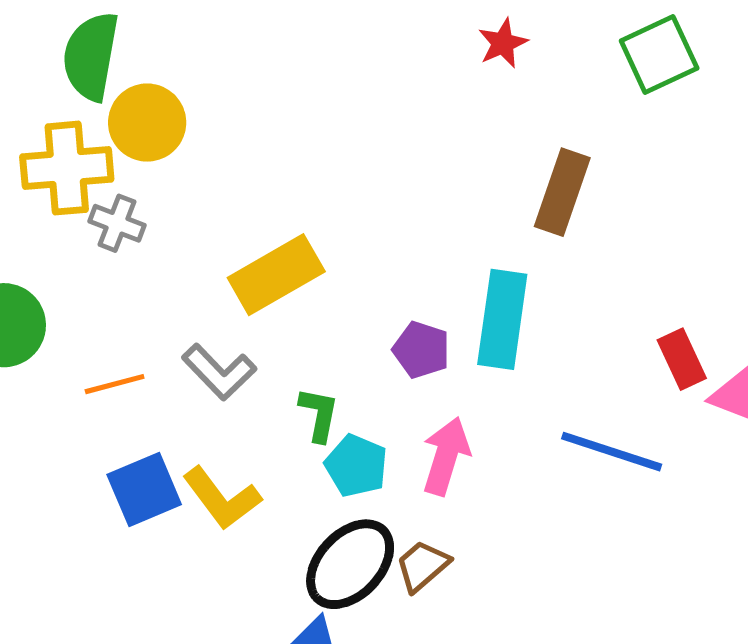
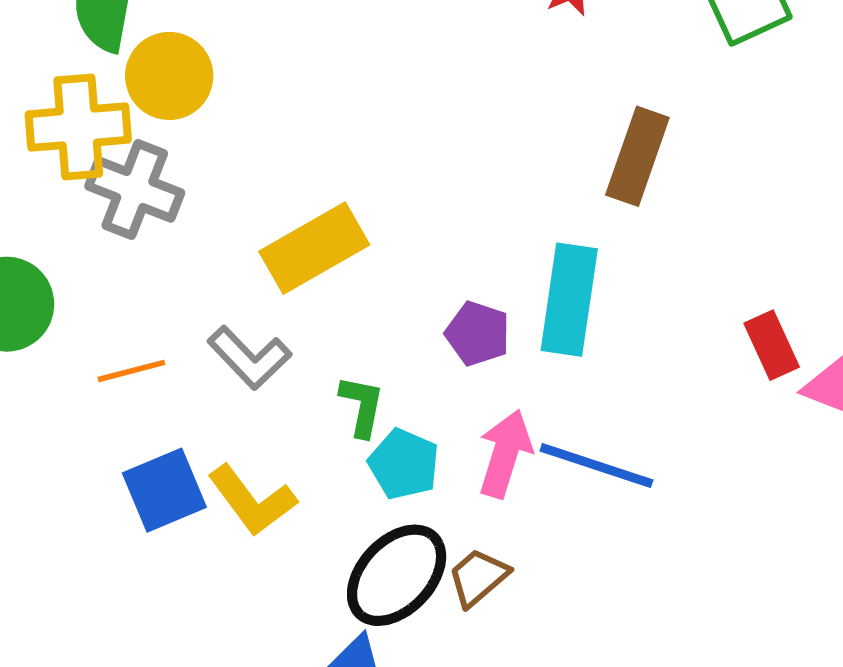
gray cross: (117, 223) -> (135, 189), size x1.5
blue line: (612, 452) -> (596, 466), moved

